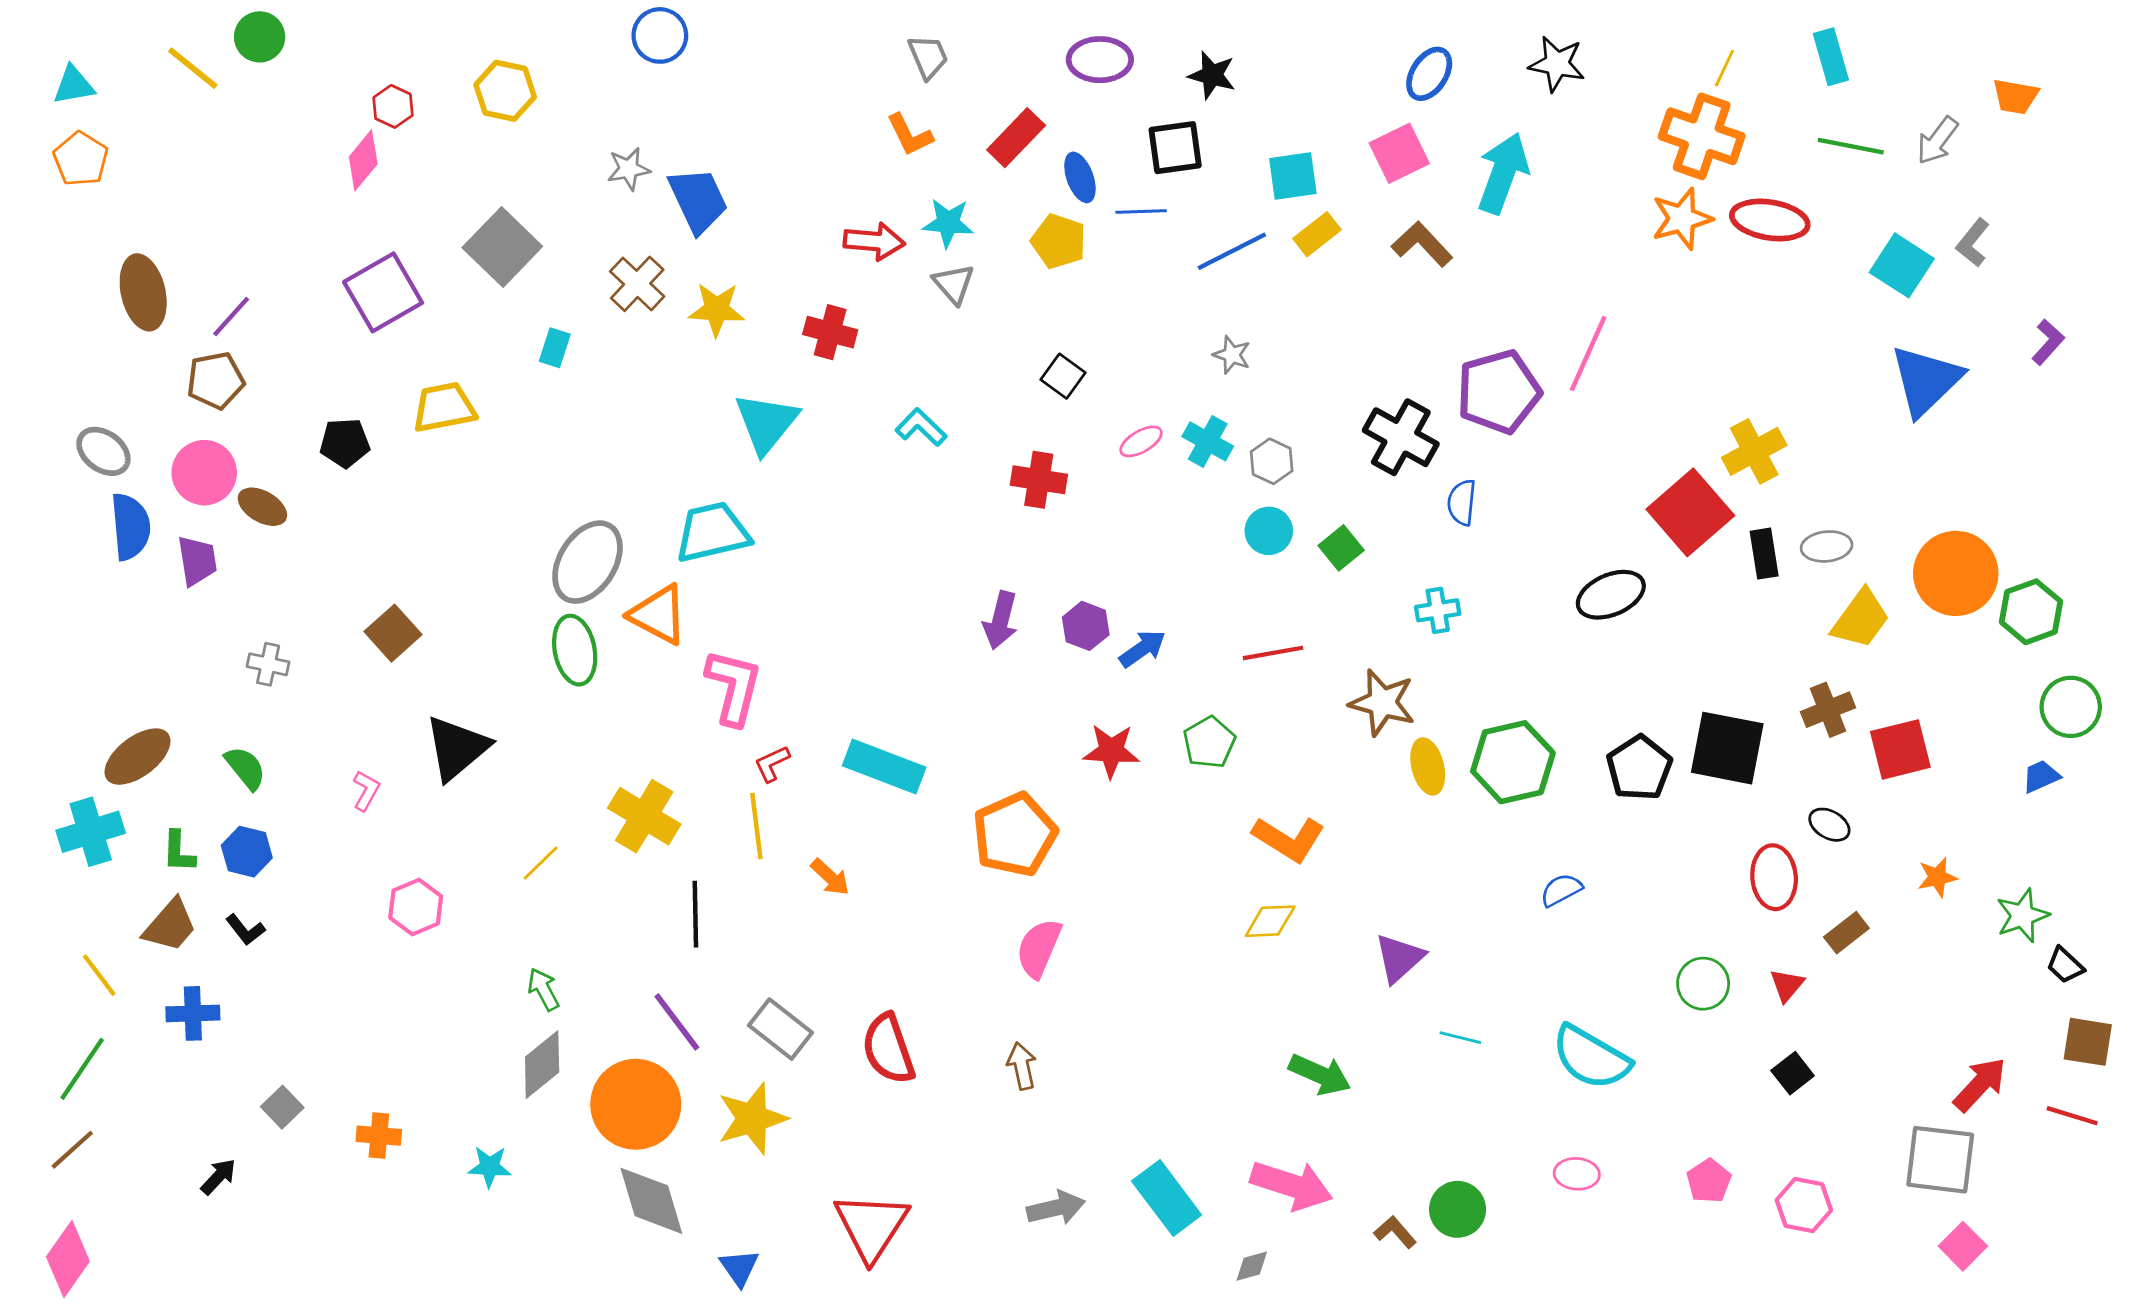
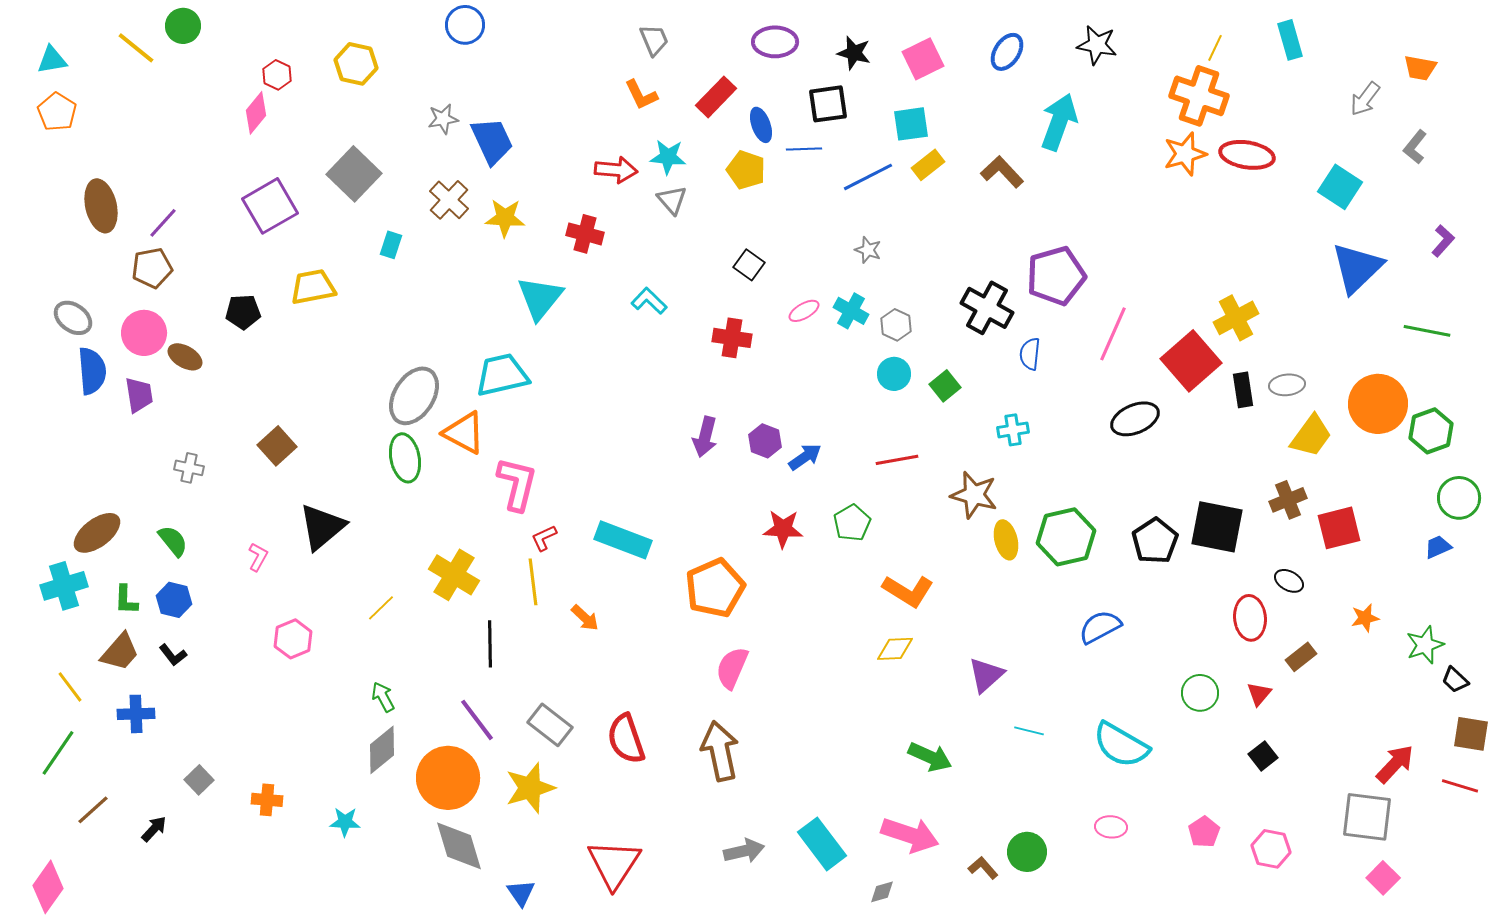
green line: (1851, 146) -> (1427, 331), moved
pink square: (1399, 153) -> (923, 59), moved
gray L-shape: (1973, 243) -> (1415, 147), moved
pink line: (1588, 353) -> (1113, 334), moved
blue semicircle: (1561, 890) -> (1100, 627), size x1.4
brown arrow: (1022, 1066) -> (720, 751), size x1.8
brown line: (72, 1150) -> (93, 810), moved

